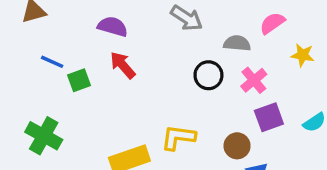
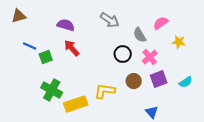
gray semicircle: (237, 43) -> (140, 35), turned -126
green cross: (44, 136) -> (52, 90), moved
brown circle: (237, 146) -> (134, 81), moved

